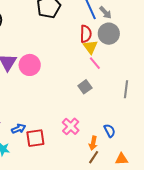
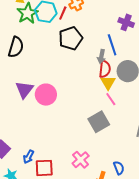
gray arrow: (105, 12) -> (101, 57), moved, turned 48
gray square: (85, 87) -> (99, 122), size x1.5
blue arrow: (19, 129) -> (29, 157), turned 136

